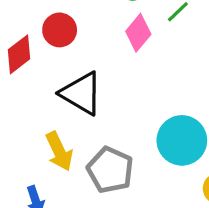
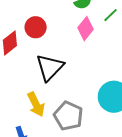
black triangle: (81, 93) -> (50, 67), turned 44

